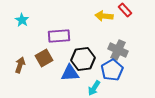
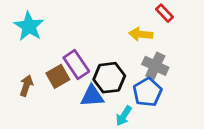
yellow arrow: (104, 16) -> (141, 34), moved
cyan star: (22, 20) -> (29, 26), size x1.6
purple rectangle: (59, 36) -> (76, 64), moved, turned 60

